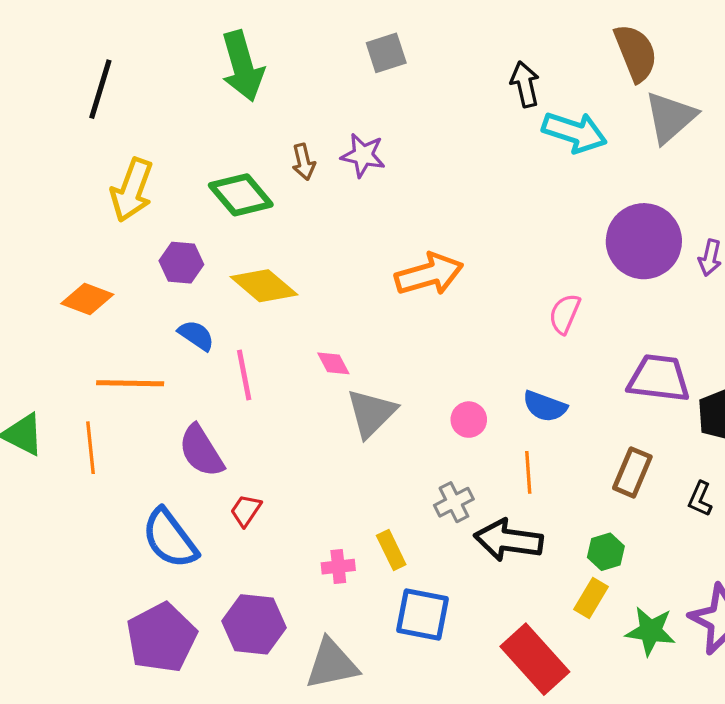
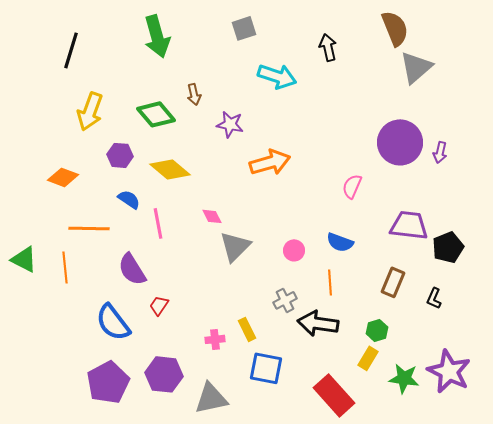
cyan arrow: (575, 132) -> (277, 76), moved
purple star: (363, 155) -> (230, 124), moved

